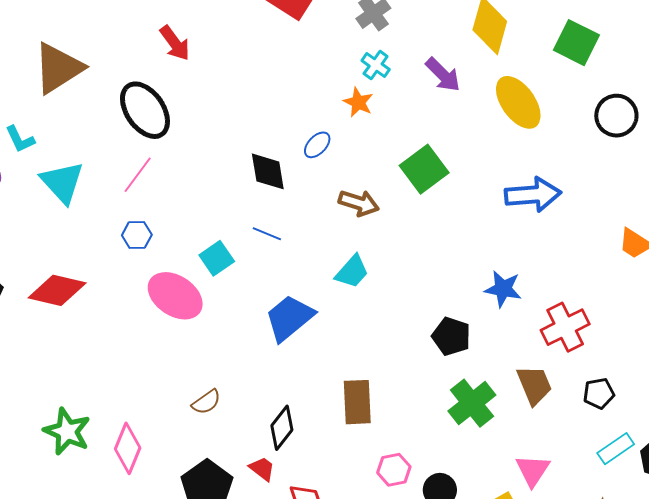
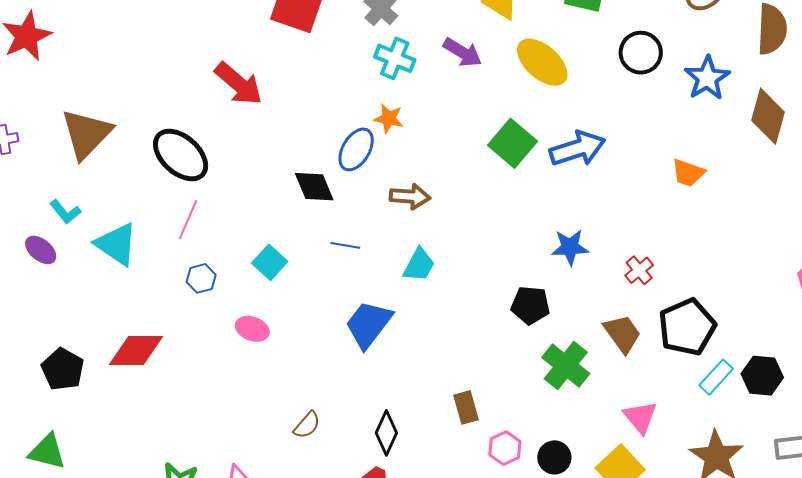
red arrow: (175, 43) -> (239, 84), moved, size x1.4
cyan cross: (376, 65) -> (395, 58), size x1.4
orange star: (358, 102) -> (389, 118), moved
blue ellipse: (317, 145) -> (356, 149), size x1.5
green square: (424, 169) -> (512, 143), moved
blue line: (267, 234) -> (345, 245), moved
cyan square: (217, 258) -> (270, 262), moved
pink ellipse: (175, 296) -> (252, 329), size x0.6
red cross: (565, 327) -> (639, 270), size x0.6
black pentagon: (599, 393) -> (687, 327), size x1.8
brown rectangle: (357, 402) -> (466, 407), moved, size x0.7

